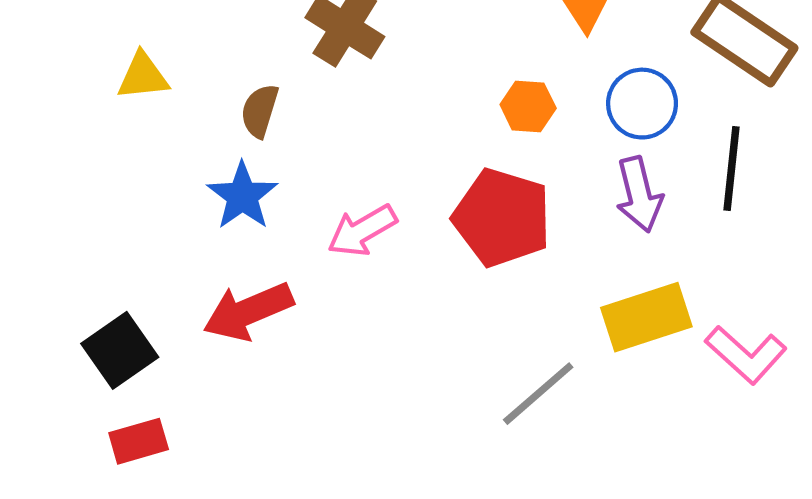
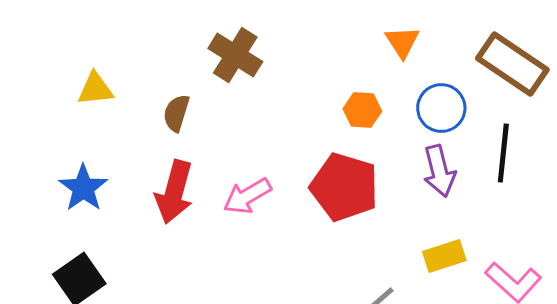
blue star: (242, 196) -> (83, 188), moved
red arrow: (248, 311) -> (174, 192), moved, turned -52
yellow rectangle: (646, 317) -> (444, 256), size x0.7

